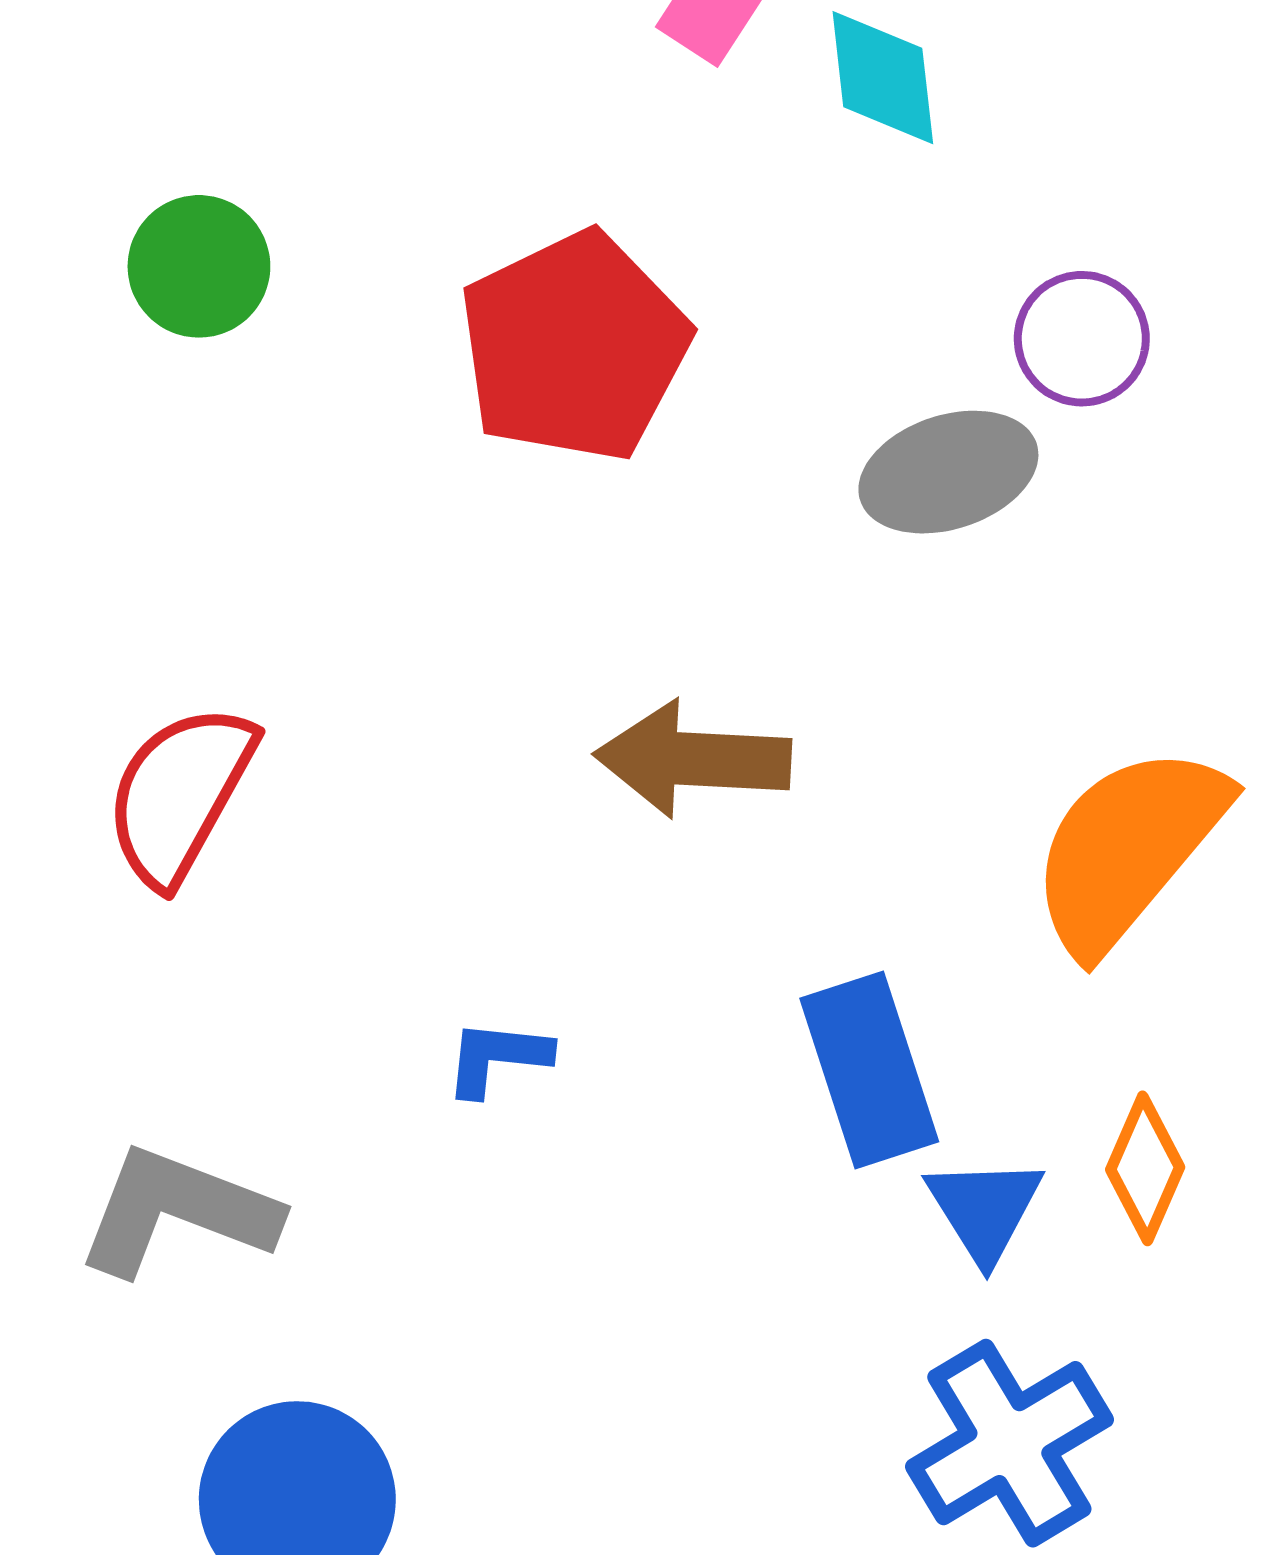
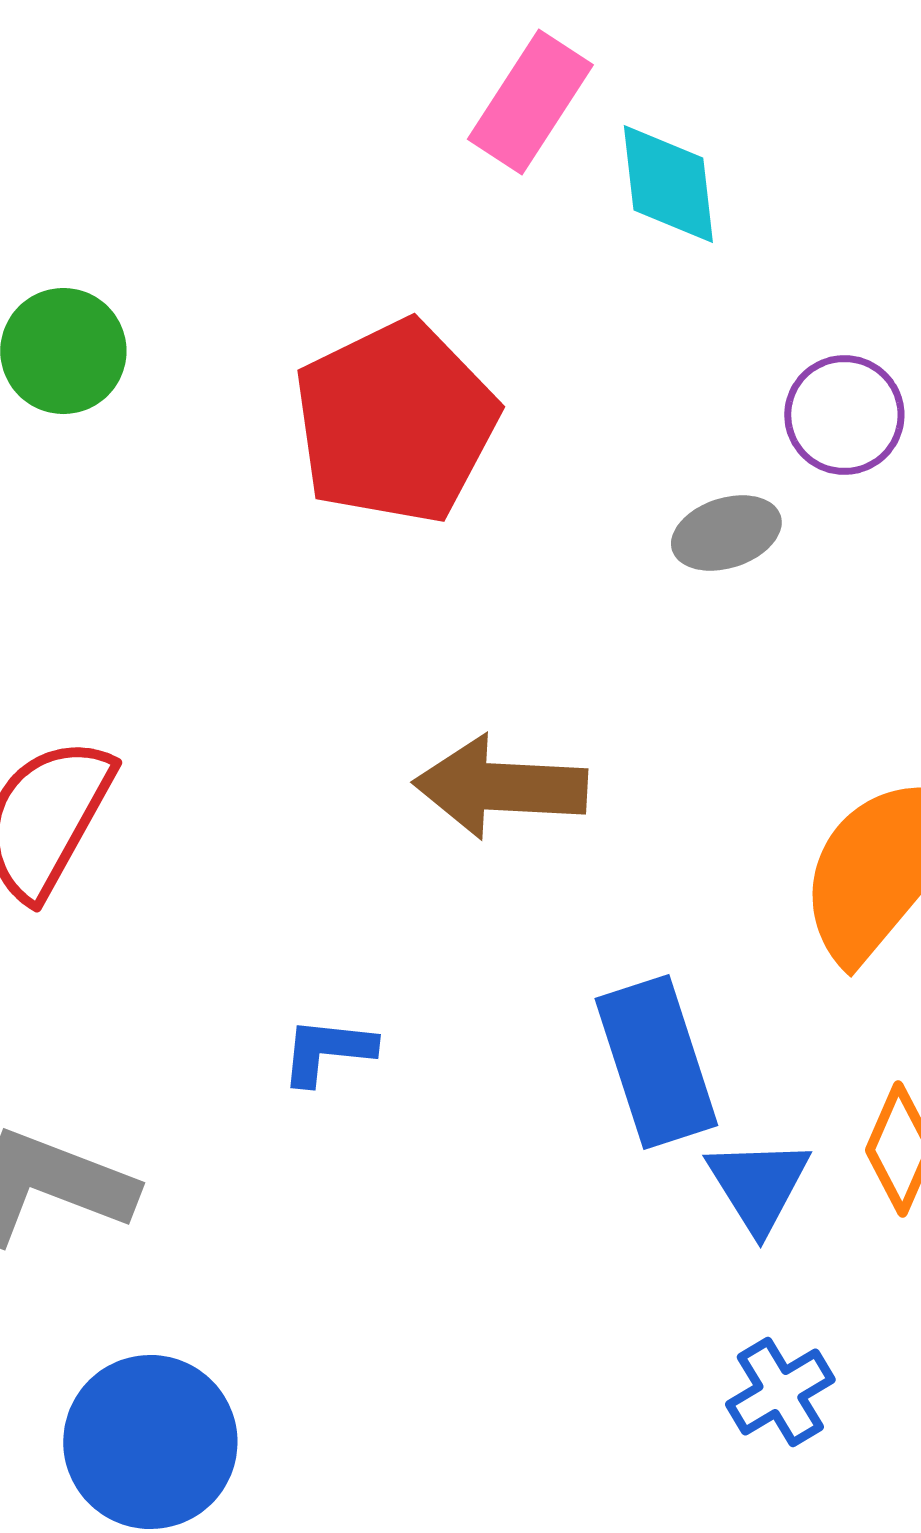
gray ellipse: (948, 472) -> (726, 533), size x0.7
blue cross: (1009, 1443) -> (780, 1392), size x0.6

